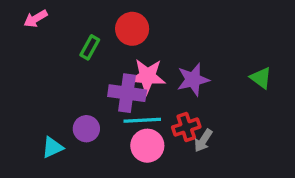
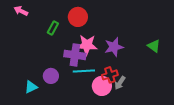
pink arrow: (36, 19) -> (21, 11), turned 56
pink circle: (147, 146) -> (102, 86), moved

